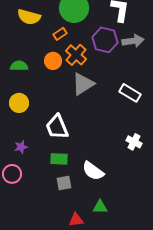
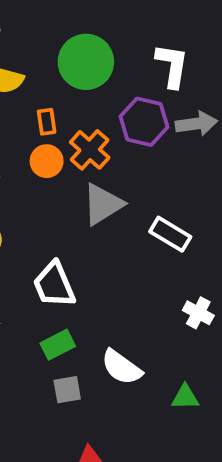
orange rectangle: (60, 34) -> (47, 122), moved, turned -64
white rectangle: (130, 93) -> (170, 234), moved
green rectangle: (59, 159) -> (58, 345), turned -30
green triangle: (100, 207) -> (185, 397), moved

